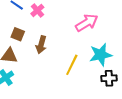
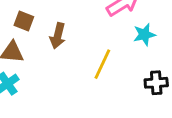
cyan star: (101, 55) -> (144, 35), moved, size x0.7

